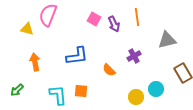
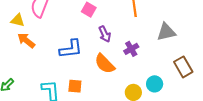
purple arrow: (114, 24) -> (105, 34), moved
orange arrow: (35, 62) -> (26, 40), moved, turned -42
orange semicircle: (109, 70) -> (105, 64), size x1.5

